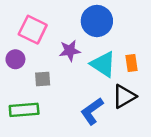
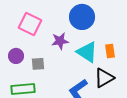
purple circle: (15, 59) -> (16, 56), moved

